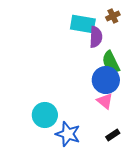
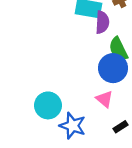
pink triangle: (105, 101) -> (104, 99), moved

